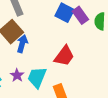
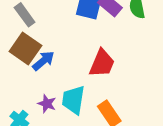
blue arrow: (22, 44) -> (43, 61), turned 48

